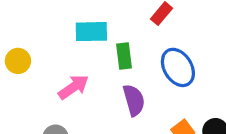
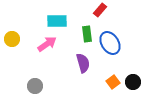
green rectangle: (124, 56) -> (87, 34), moved
pink arrow: (73, 87) -> (47, 44), moved

